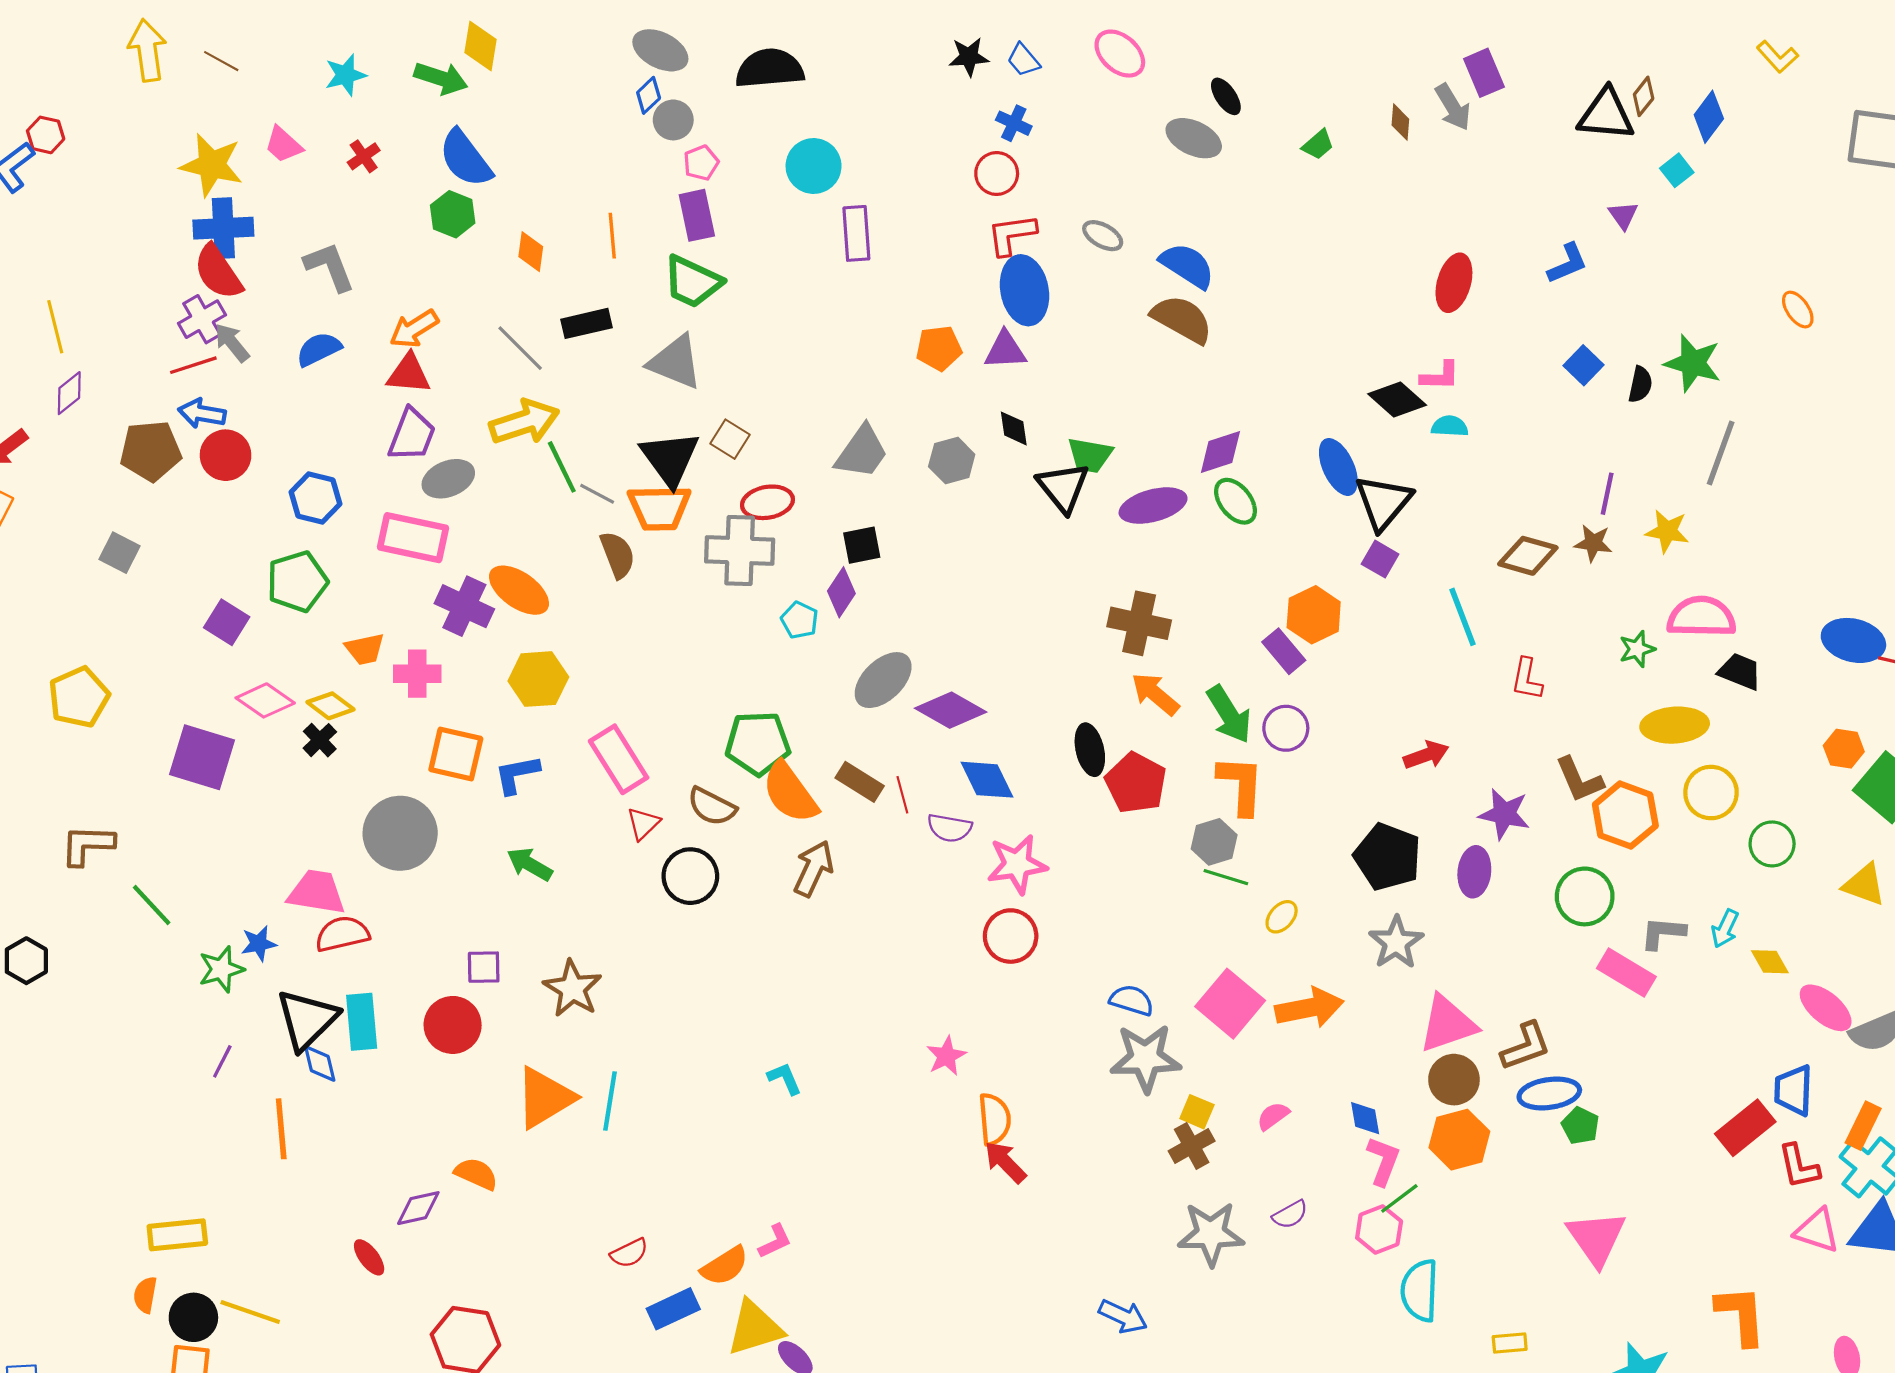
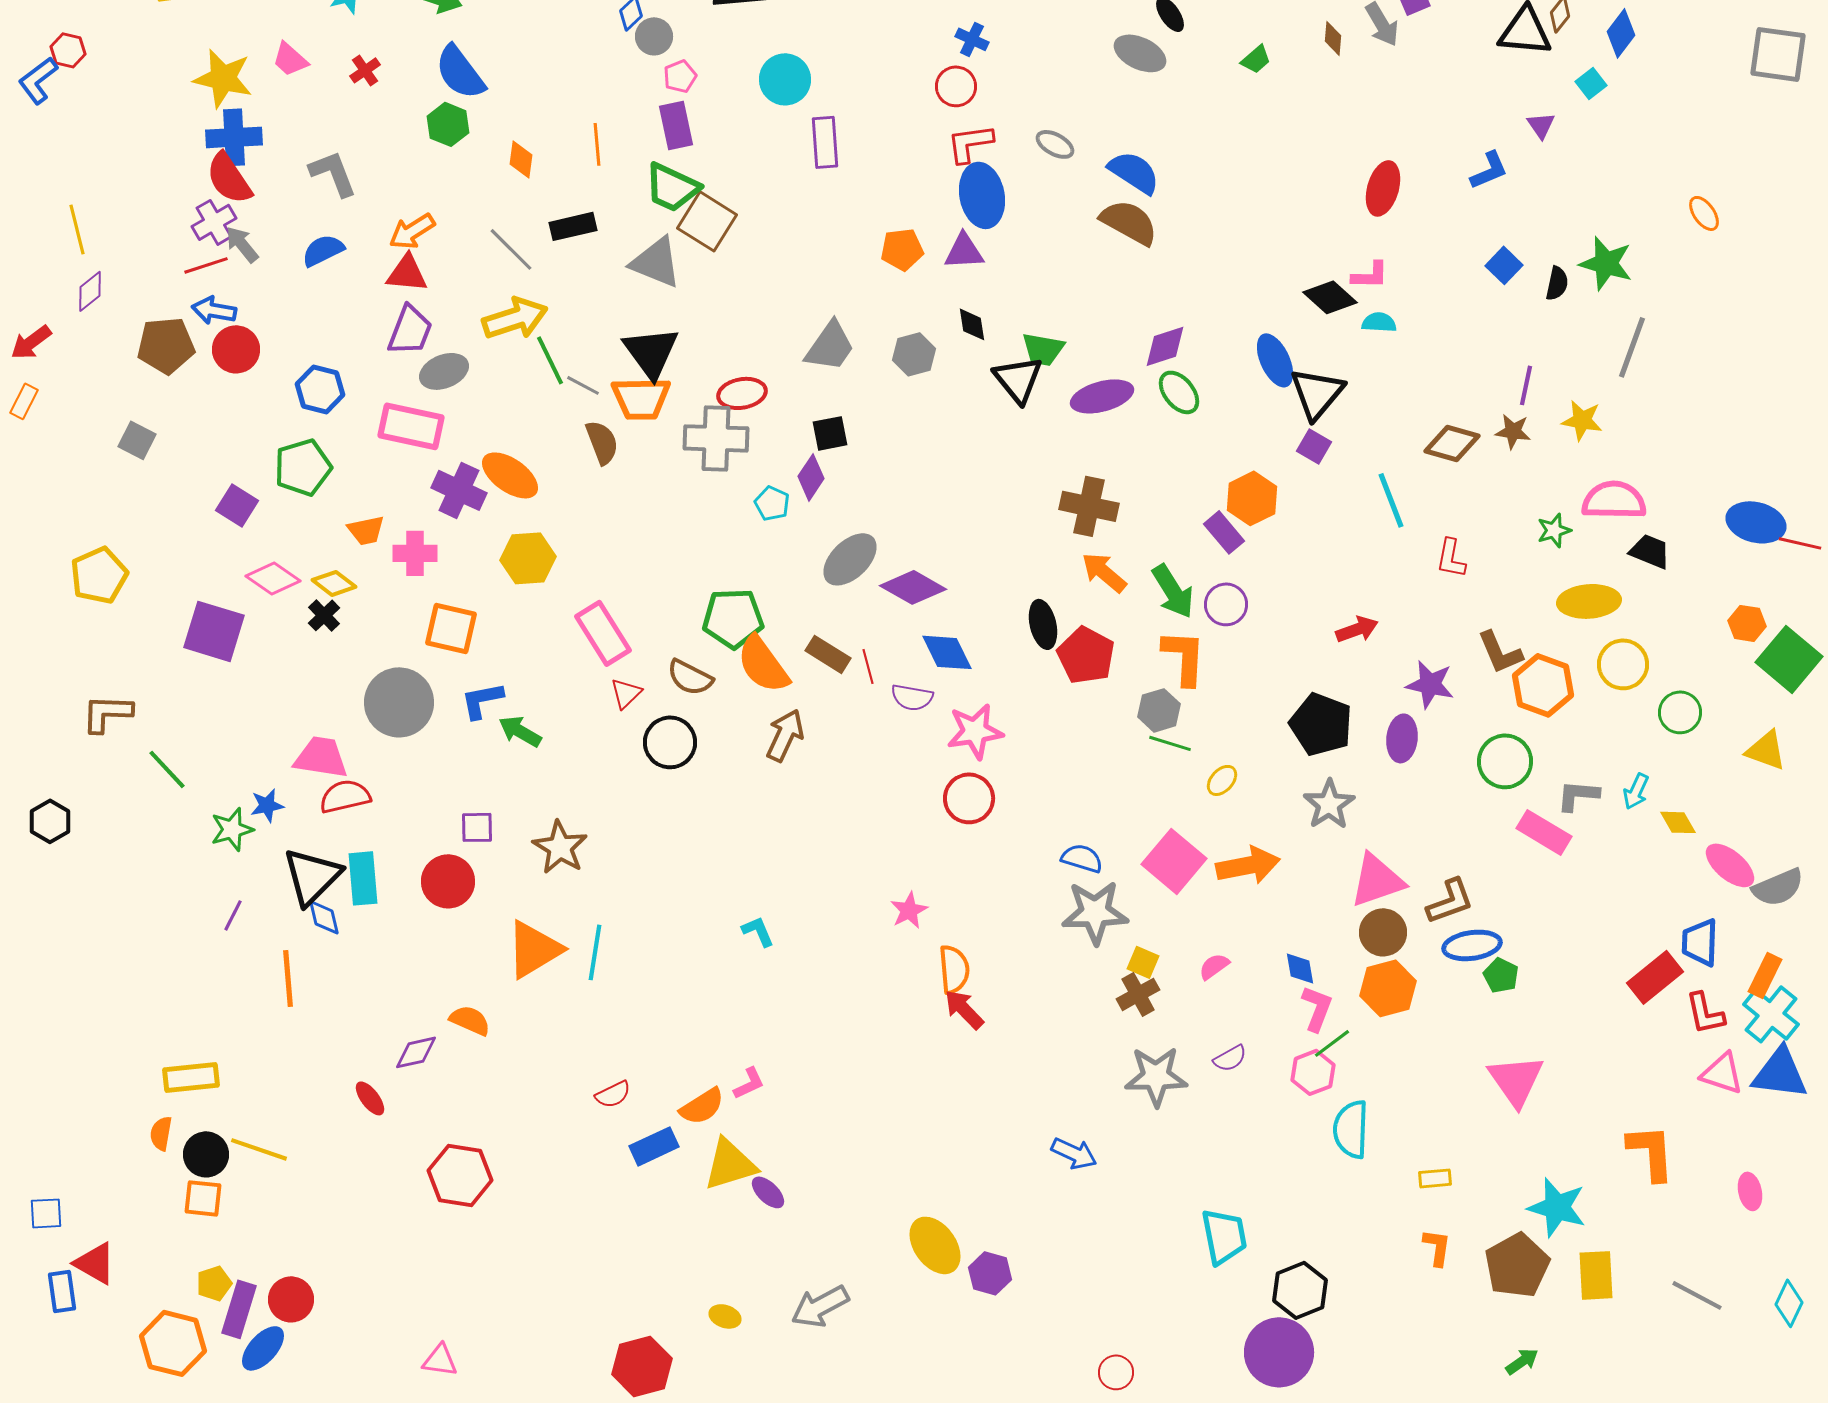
brown square: (730, 439) -> (707, 221), moved, size x1.6
blue L-shape: (517, 774) -> (482, 700), moved

